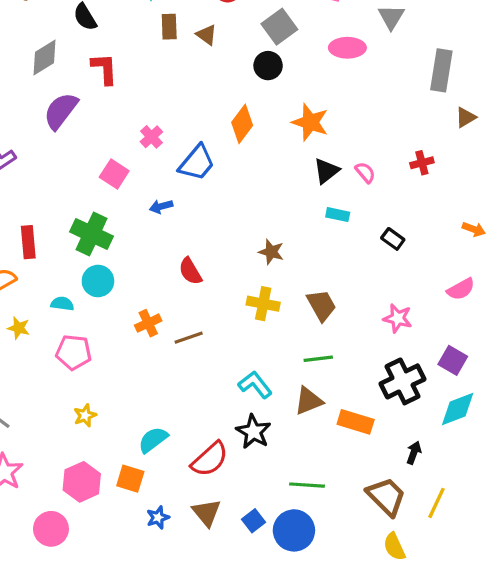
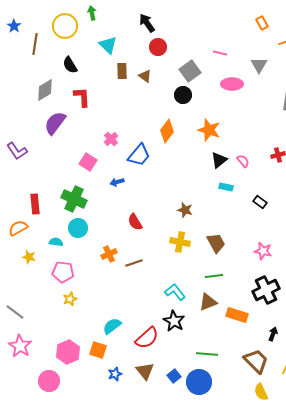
yellow star: (85, 415) -> (70, 299), moved

